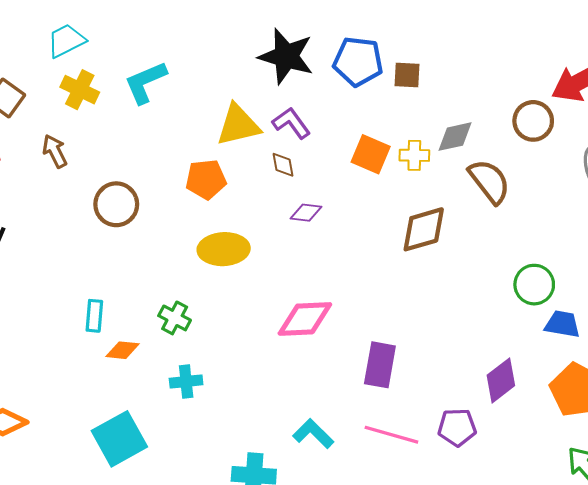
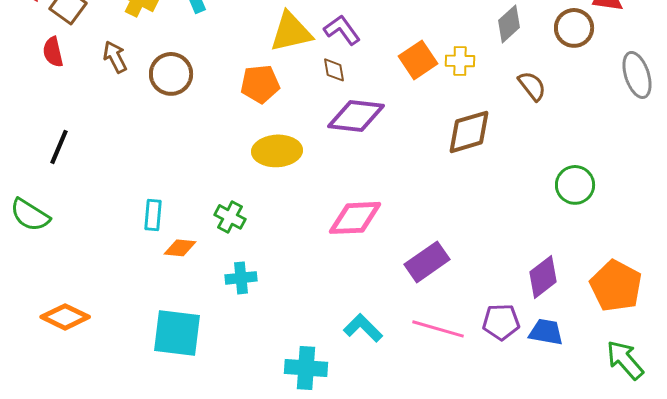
gray diamond: (455, 137) -> (509, 24), moved, turned -30
orange square: (371, 154) -> (418, 60), turned 33
brown semicircle: (489, 181) -> (532, 86), size x0.7
brown circle: (116, 204) -> (171, 74), moved
purple diamond: (306, 213) -> (356, 116), size x1.8
blue trapezoid: (562, 324) -> (546, 332), moved
purple rectangle: (380, 365) -> (427, 262), turned 45
cyan square: (119, 439) -> (177, 333), turned 36

